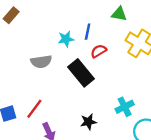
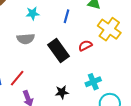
cyan star: (66, 39) -> (33, 13), moved
red semicircle: (99, 51) -> (85, 46), moved

